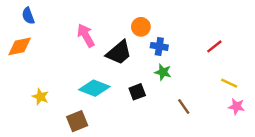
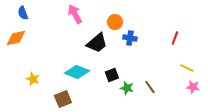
pink arrow: (86, 35) -> (75, 14), moved
red line: (214, 46) -> (175, 38), turned -32
green star: (163, 72) -> (127, 88), moved

